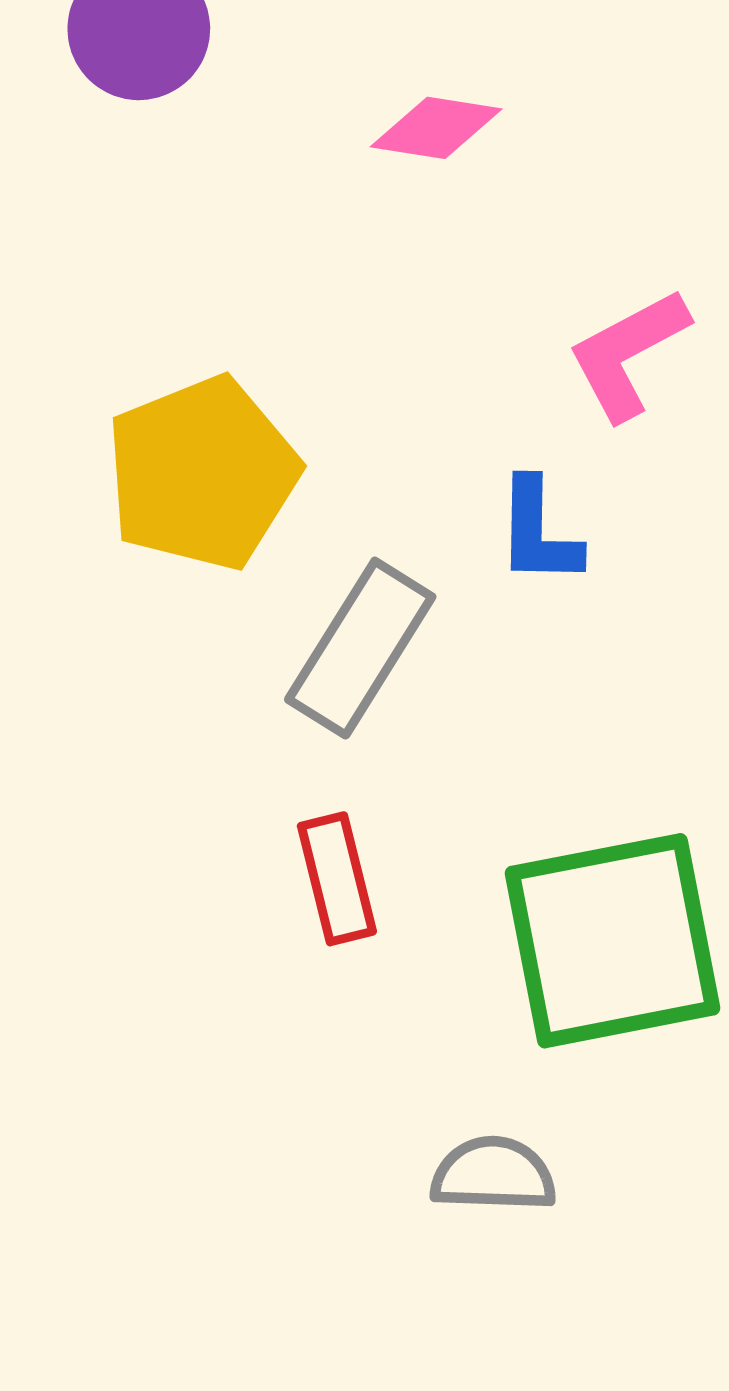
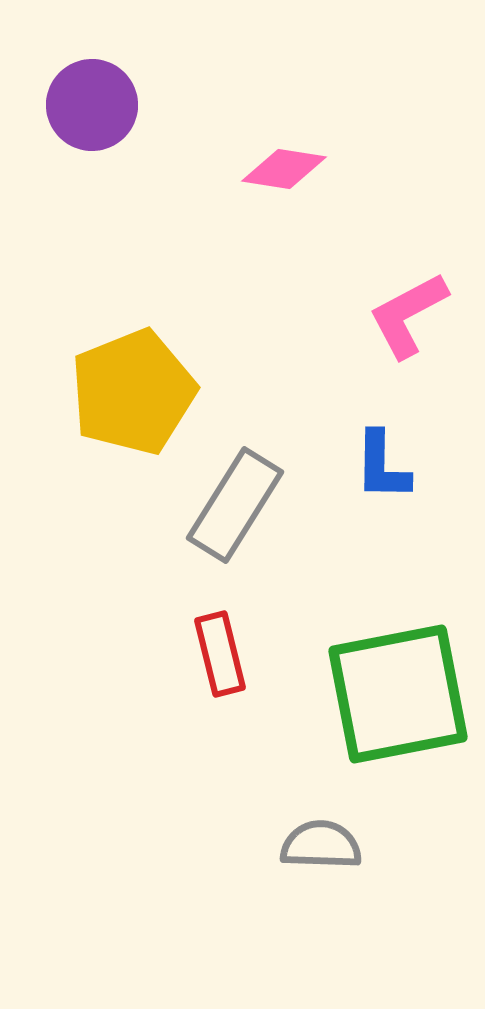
blue L-shape: (538, 532) -> (382, 466), moved

